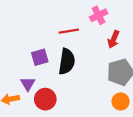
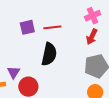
pink cross: (99, 15) -> (93, 16), moved
purple square: (40, 57) -> (27, 27), moved

